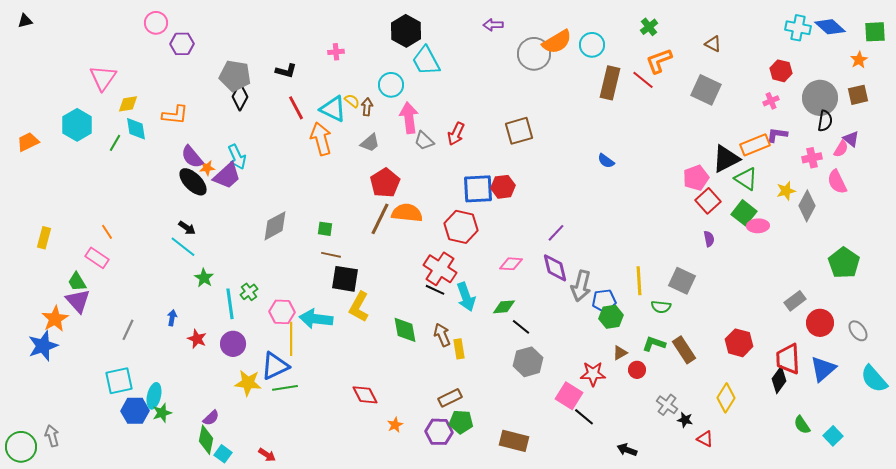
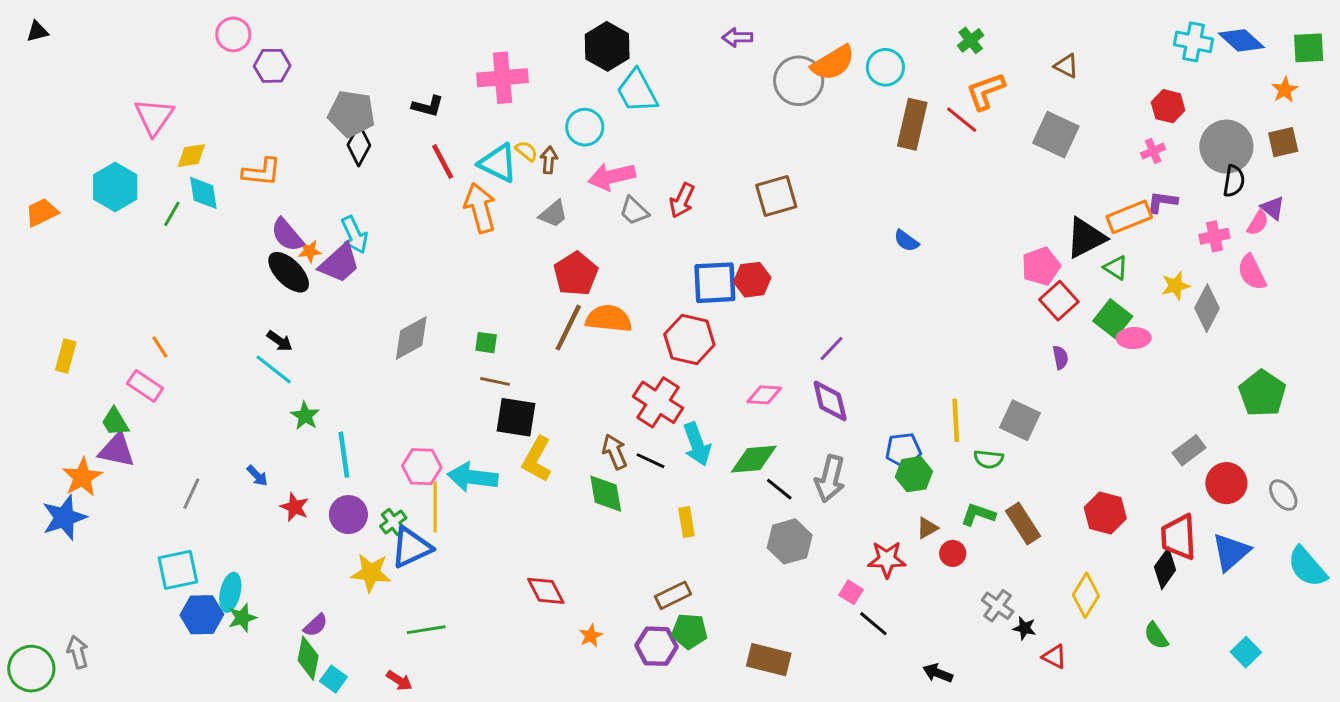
pink cross: (336, 52) -> (502, 78), size x2.0
pink arrow: (409, 118) -> (612, 176), turned -96
green triangle: (746, 179) -> (1116, 268), size x0.7
gray arrow: (581, 286) -> (830, 479), moved
black line: (435, 290) -> (651, 461), moved
green cross: (249, 292) -> (393, 522), moved
purple triangle: (78, 301) -> (117, 450), turned -36
green diamond: (504, 307) -> (754, 459), size x1.4
blue arrow: (172, 318) -> (257, 476), turned 126
brown arrow: (442, 335) -> (615, 452), moved
green line: (285, 388) -> (426, 630), moved
pink square: (569, 396) -> (851, 592), size x0.6
green semicircle: (802, 425) -> (1156, 636), moved

